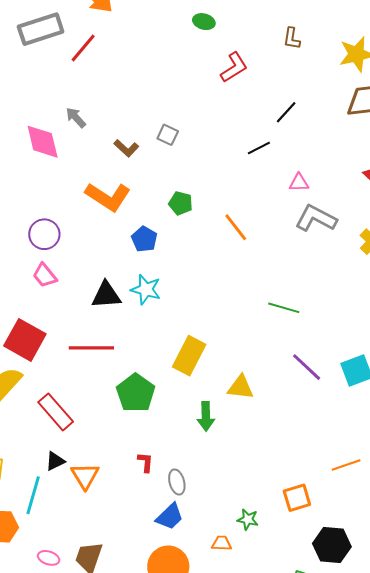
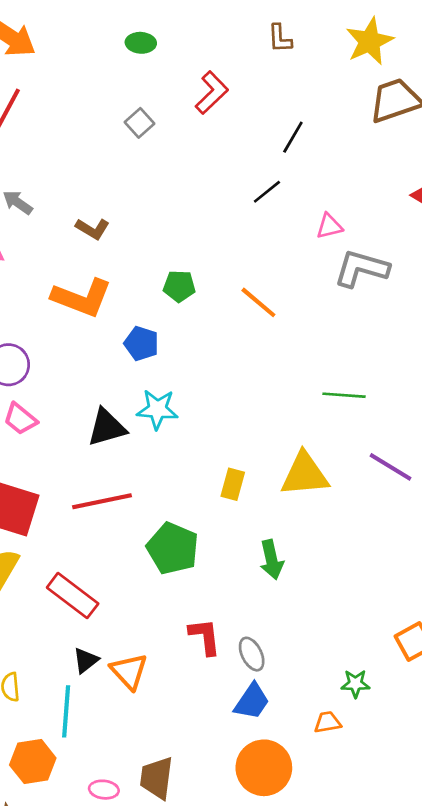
green ellipse: (204, 22) -> (141, 43), moved
gray square: (168, 135) -> (140, 123), moved, turned 35
yellow rectangle: (189, 356) -> (233, 484), size x0.6
yellow triangle: (241, 387) -> (305, 474), moved, size x1.4
red L-shape: (145, 462) -> (205, 637), size x1.4

